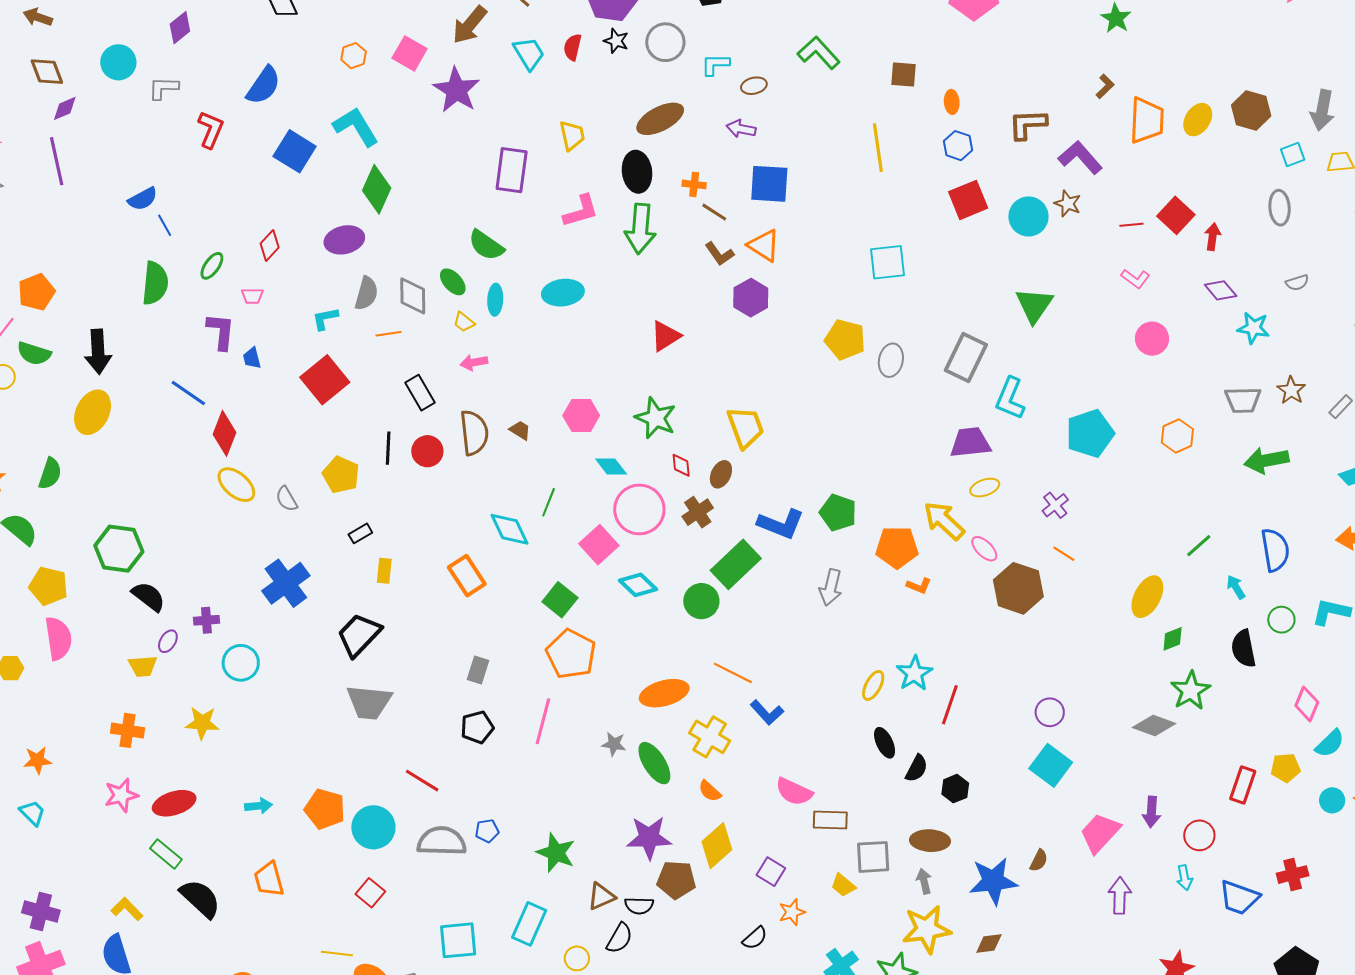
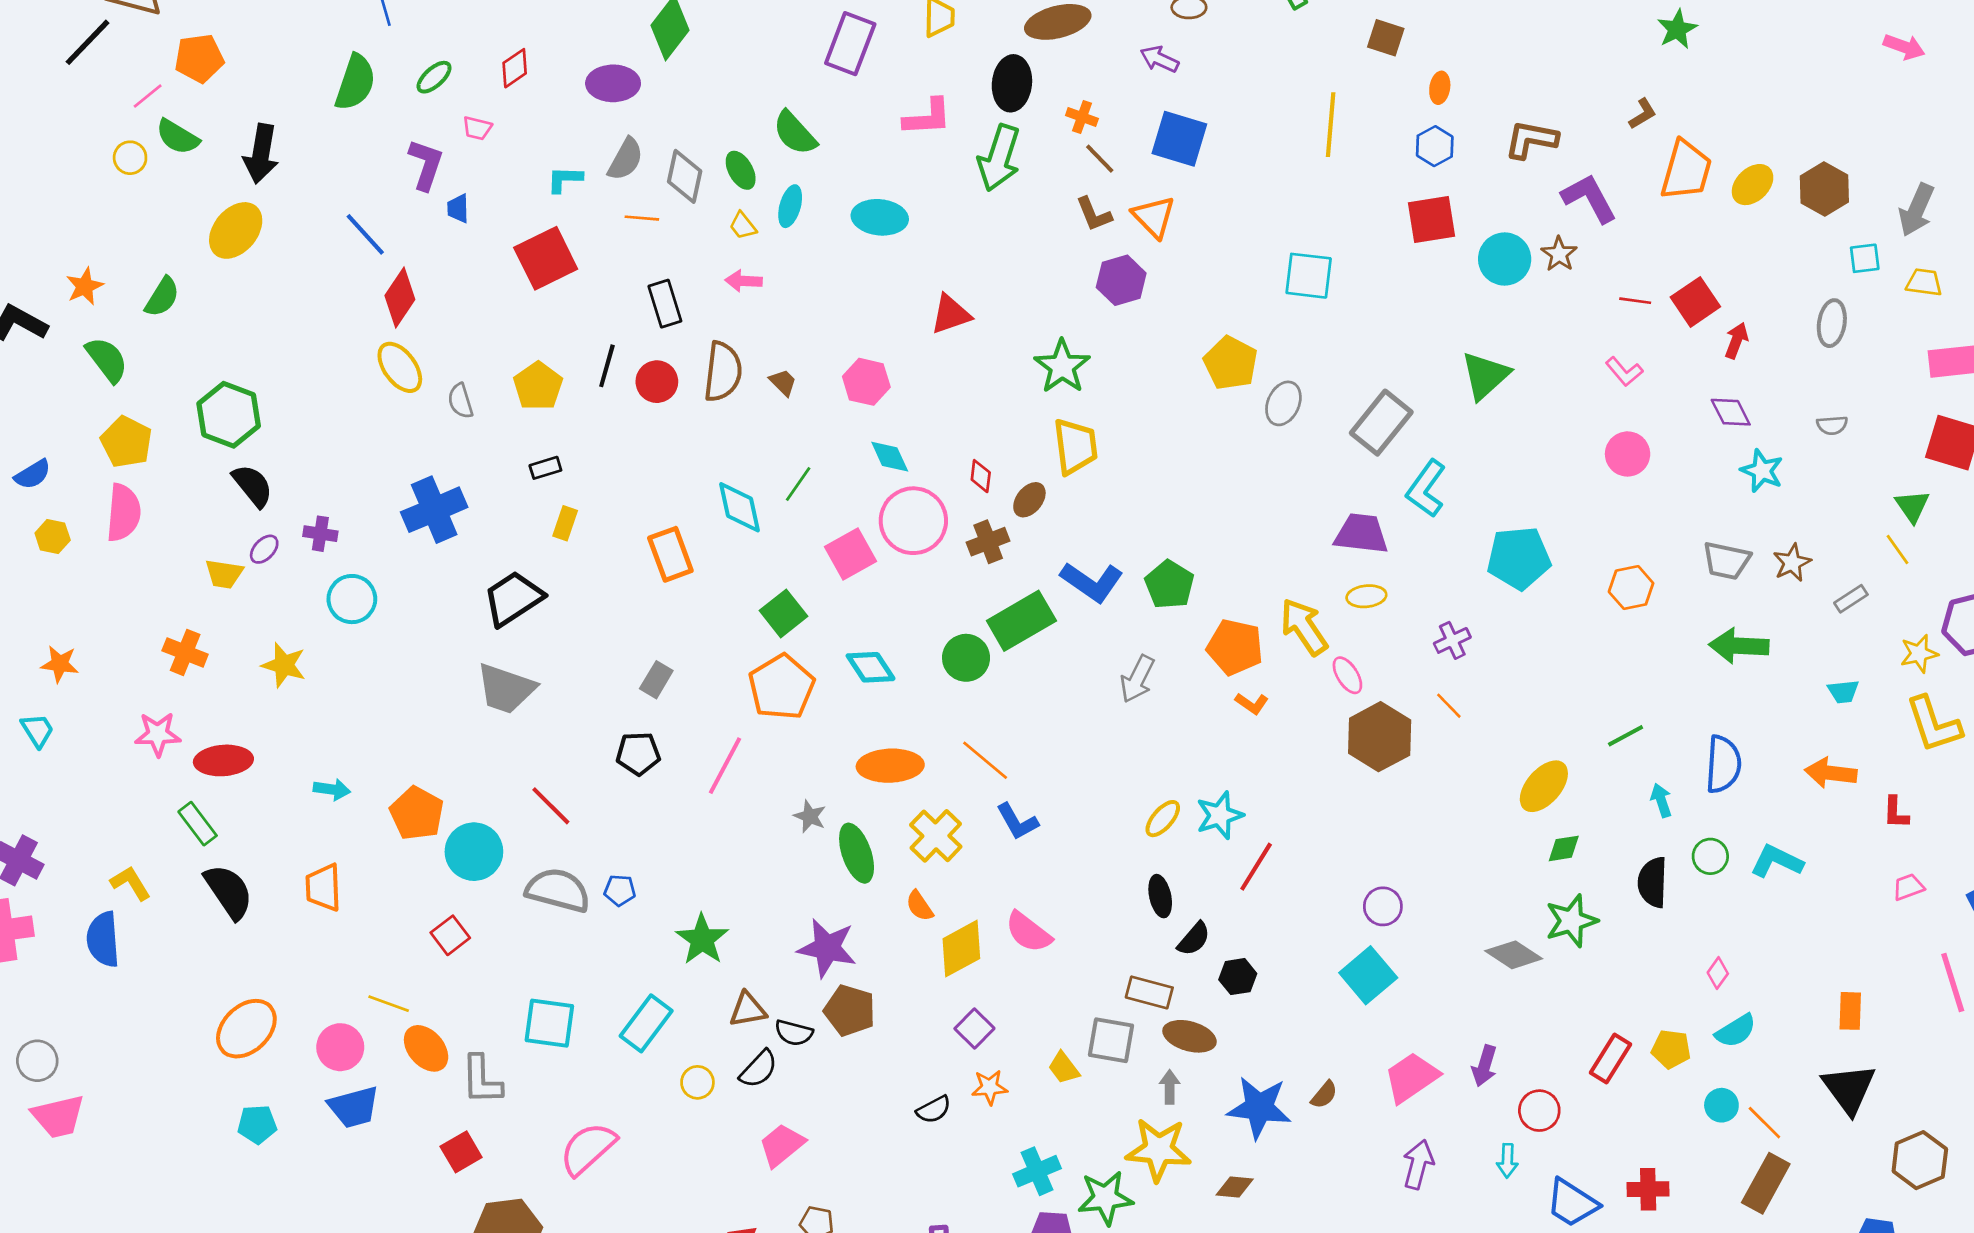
red triangle: (665, 336) -> (951, 314), moved
green star: (656, 418) -> (1062, 366), moved
cyan diamond: (638, 585) -> (871, 667), moved
pink diamond: (1307, 704) -> (1718, 973), size x0.7
brown rectangle: (830, 820) -> (1149, 992), moved
yellow diamond: (717, 846) -> (961, 949), moved

